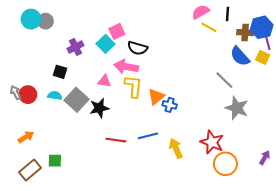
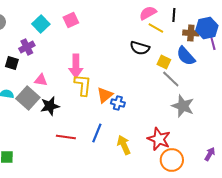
pink square: (117, 31) -> (71, 20), moved
cyan square: (105, 44) -> (41, 24), moved
black semicircle: (138, 48) -> (140, 48), moved
yellow square: (263, 57) -> (164, 62), moved
pink arrow: (126, 67) -> (76, 66), turned -100
black square: (60, 72) -> (12, 63), moved
pink triangle: (104, 81) -> (41, 80), moved
blue line: (148, 136) -> (97, 133), turned -54

